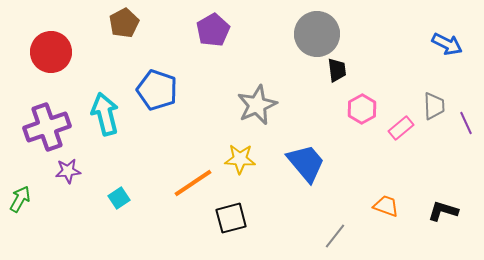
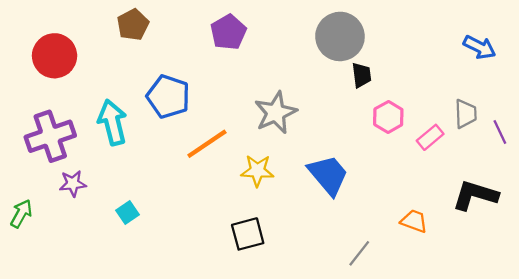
orange line: (193, 183) -> (207, 144), moved
black L-shape: (443, 211) -> (475, 195), moved, size x1.4

